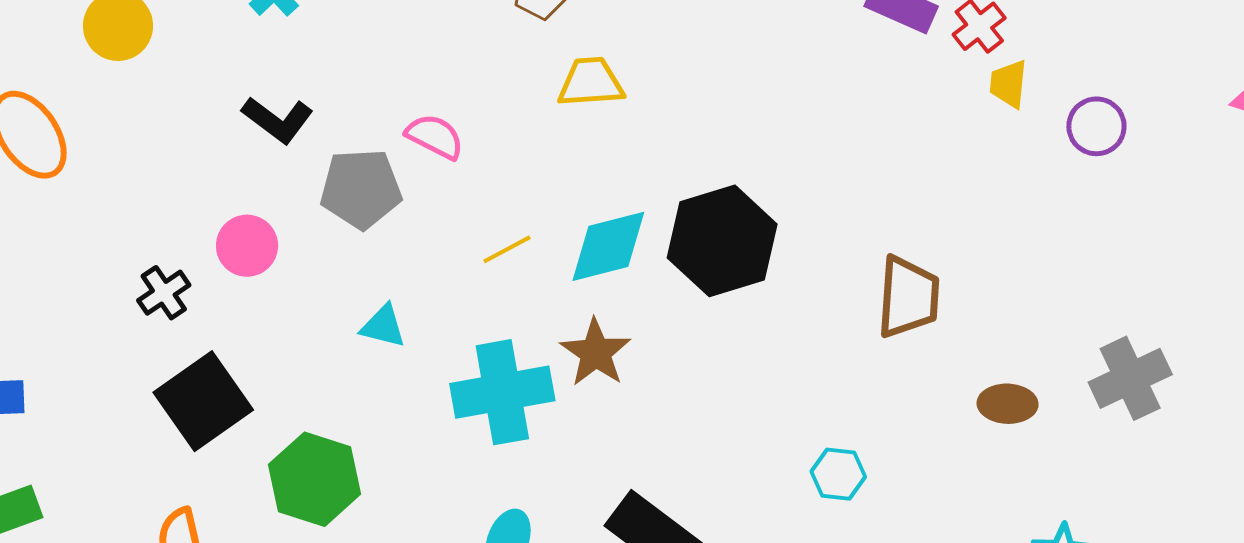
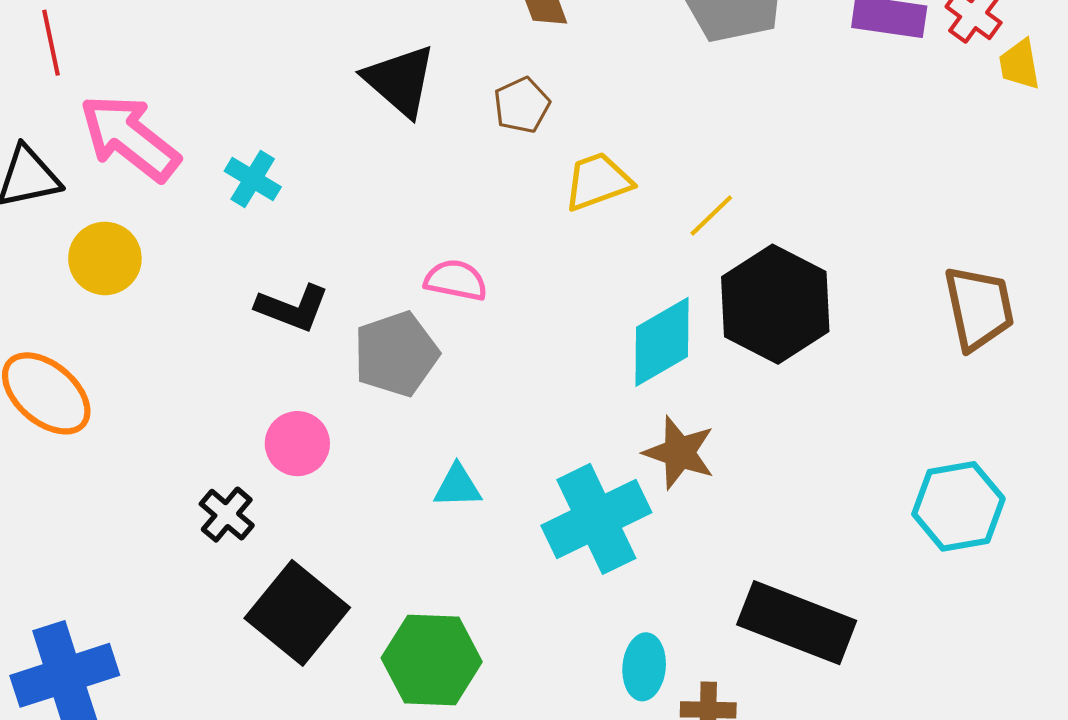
yellow line: (507, 249) -> (711, 216), moved
cyan hexagon: (838, 474) -> (958, 506), size x1.6

